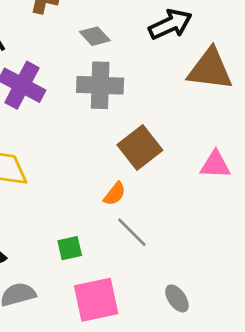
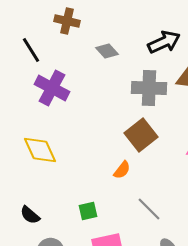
gray cross: (100, 85) -> (149, 88), moved
gray line: (132, 232) -> (149, 209), moved

